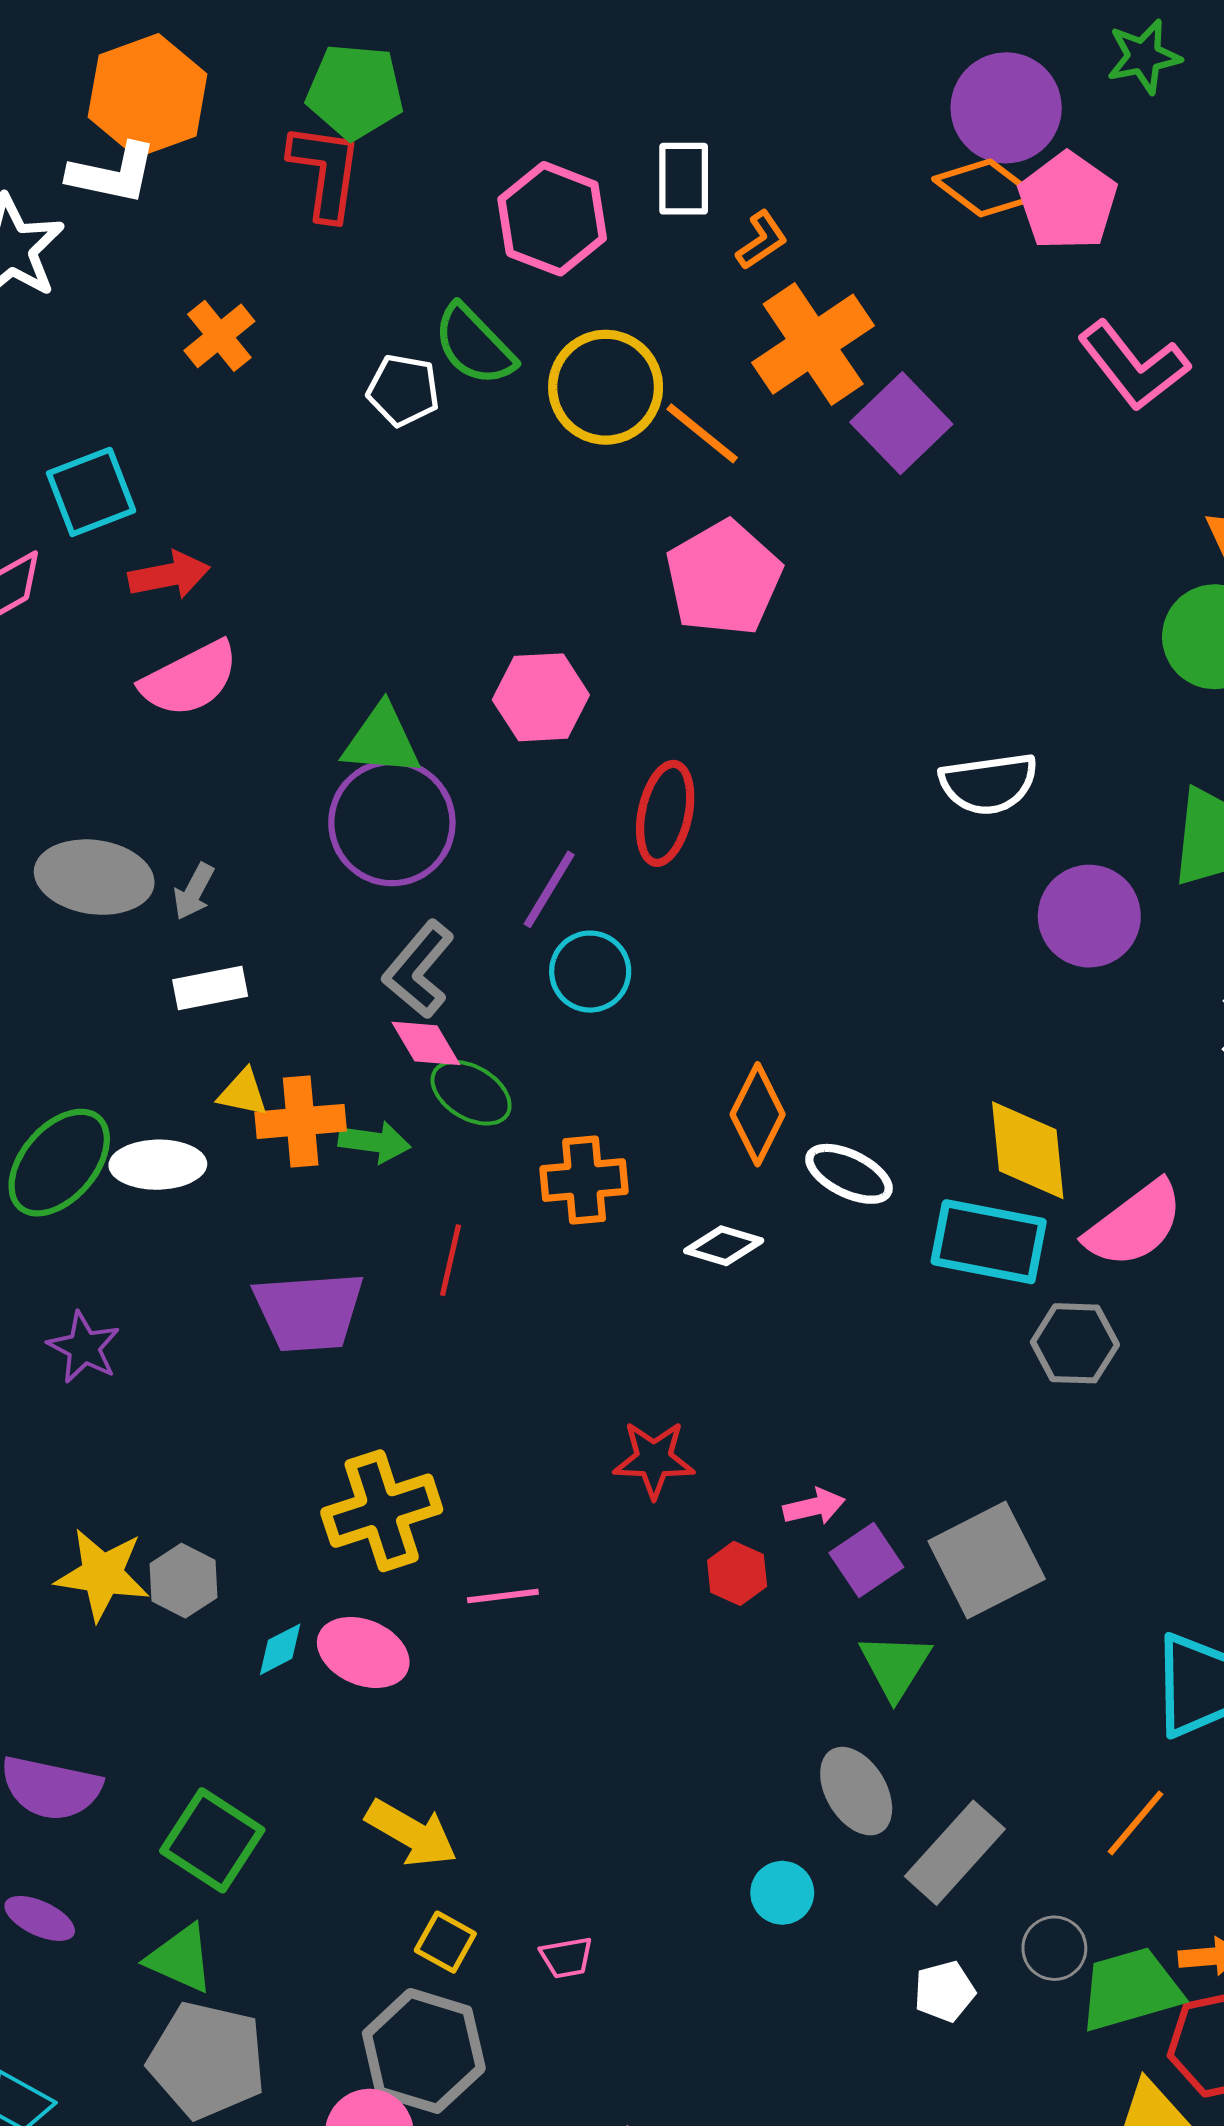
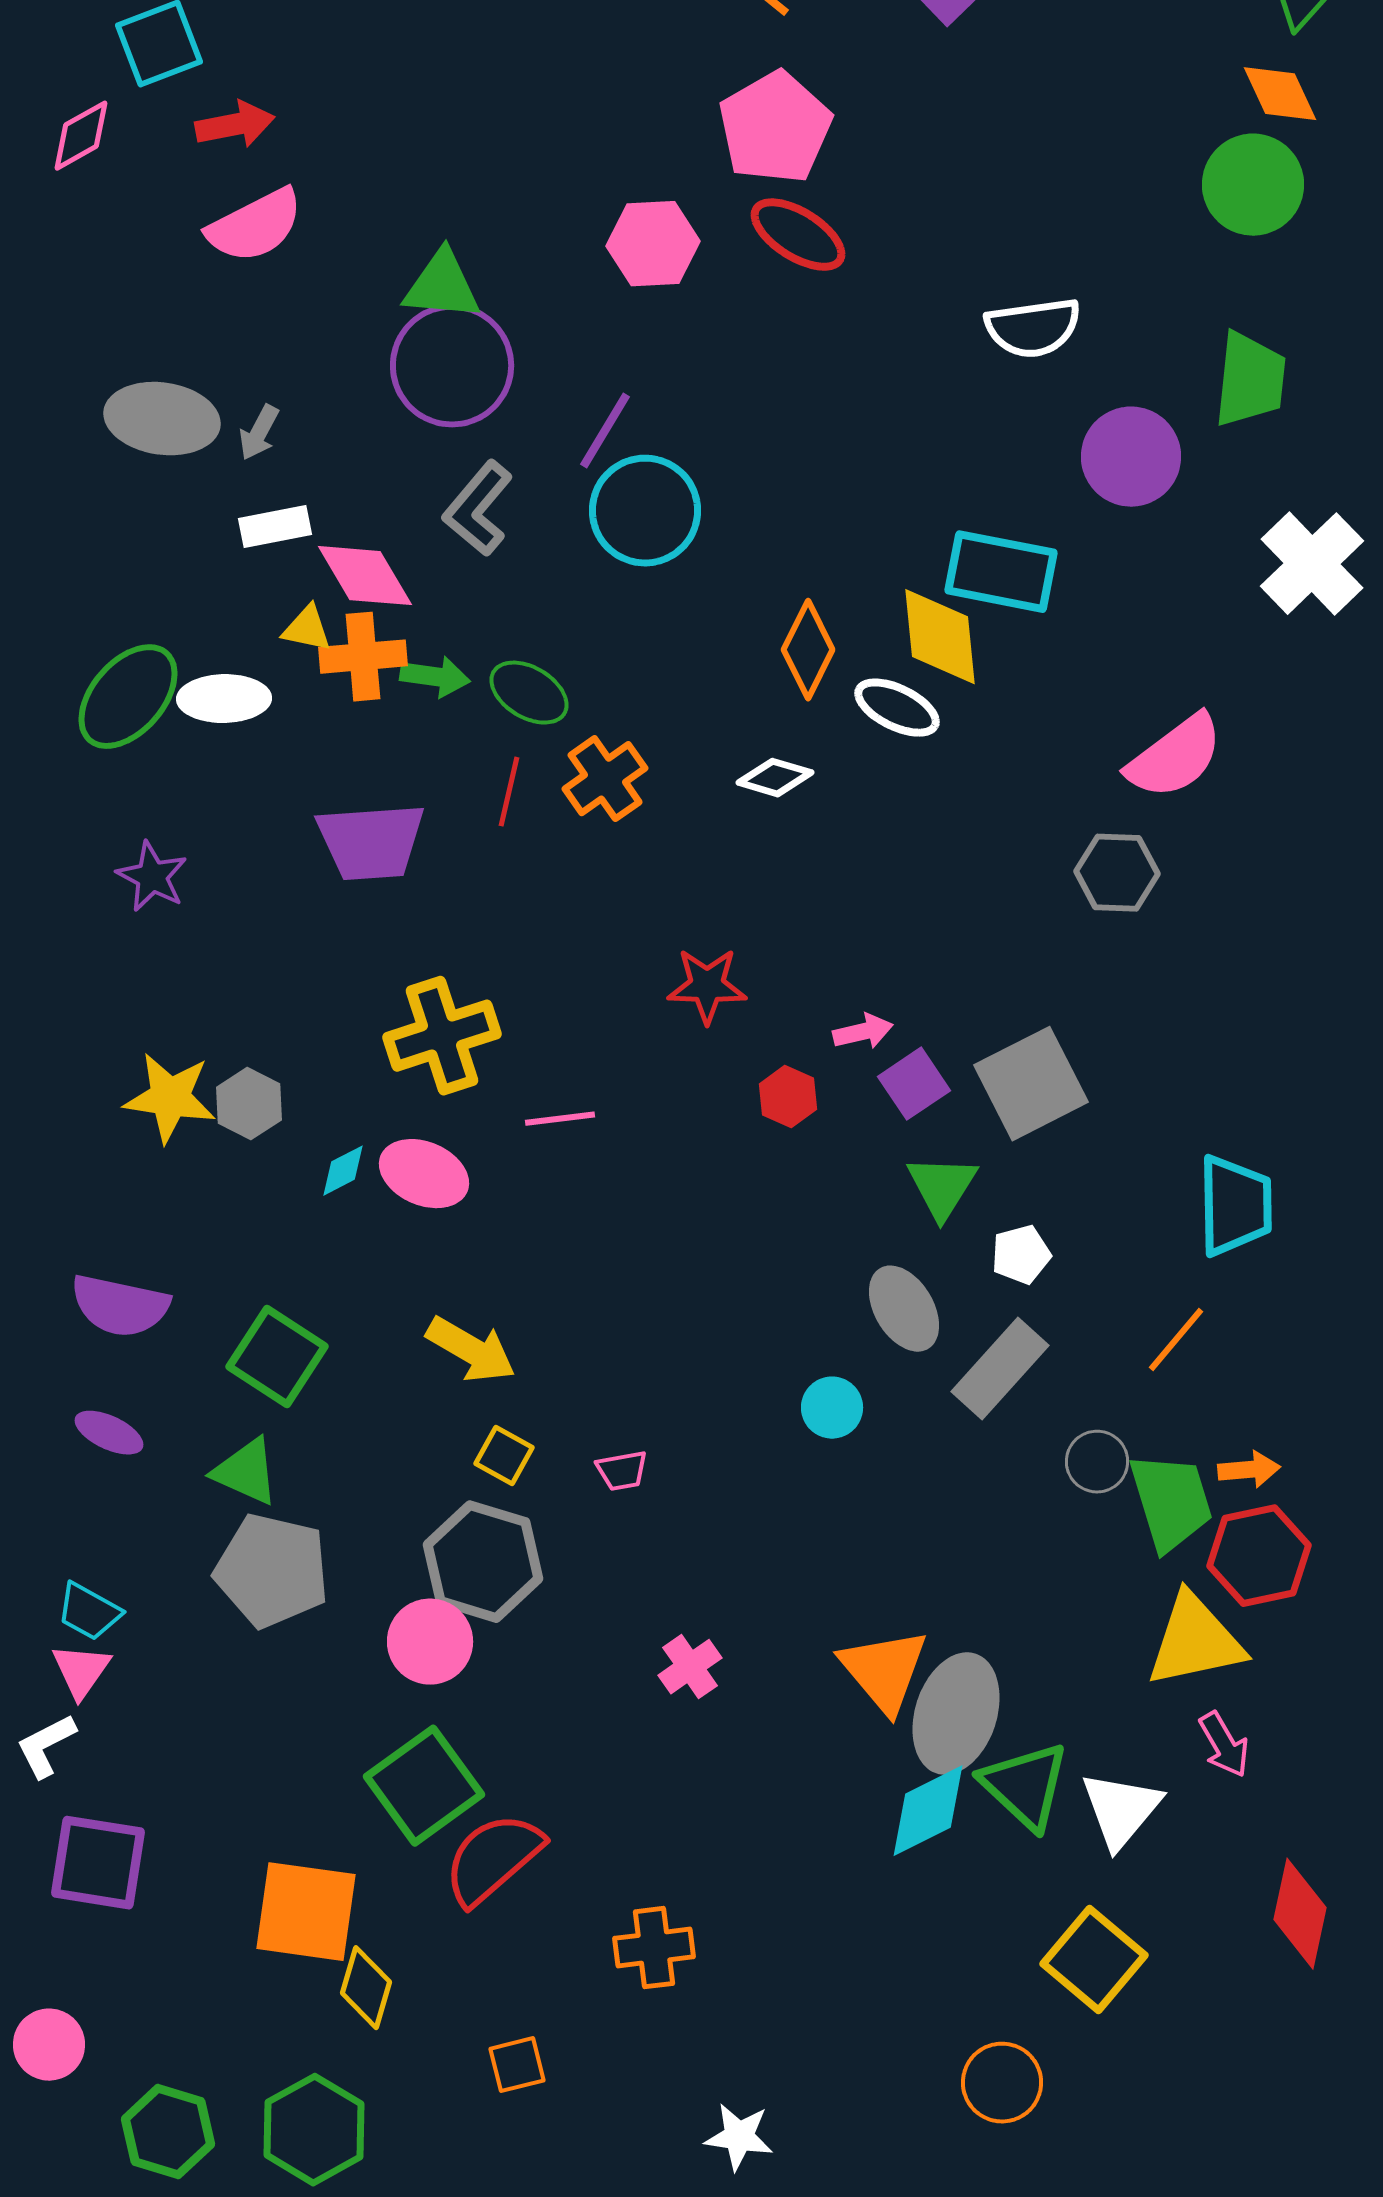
pink hexagon: (541, 697) -> (653, 244), moved
red ellipse: (665, 813) -> (798, 235), moved, turned -70
cyan circle: (590, 972) -> (645, 511), size x1.4
pink diamond: (426, 1043) -> (365, 576), moved, size x1.4
green ellipse: (471, 1093) -> (529, 693), moved
yellow diamond: (1028, 1150) -> (940, 637), moved
orange cross: (584, 1180) -> (605, 779), moved, turned -30
cyan rectangle: (989, 1242) -> (1001, 572), moved
green trapezoid: (1130, 1989) -> (1171, 1502), turned 89
white pentagon: (944, 1991) -> (1021, 1255), moved

